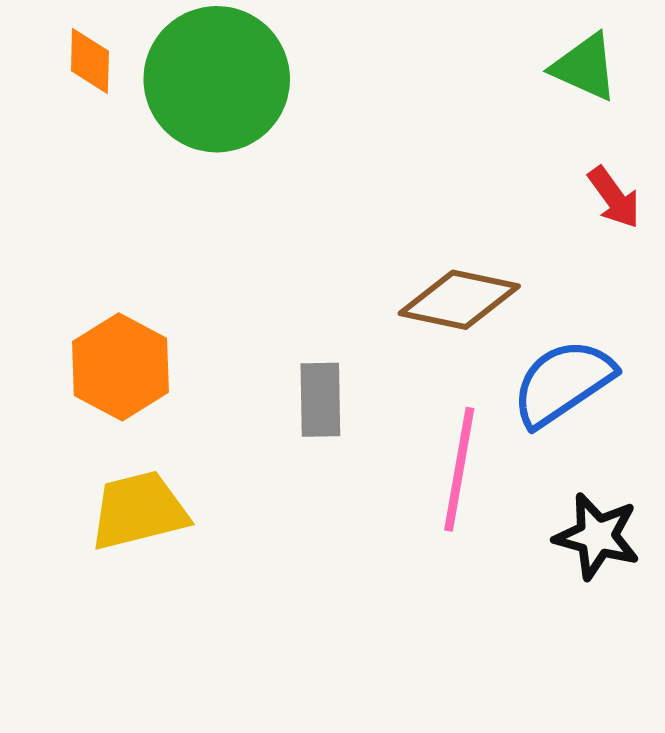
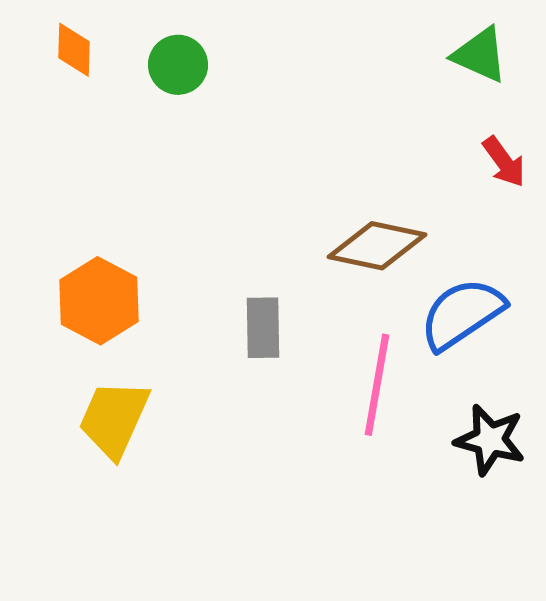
green circle: (217, 79) -> (178, 65), size x0.5
yellow trapezoid: (139, 511) -> (114, 419), turned -52

